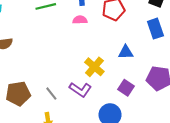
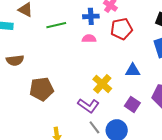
brown pentagon: (18, 94) -> (41, 89), moved
gray line: (51, 94) -> (94, 127), moved

